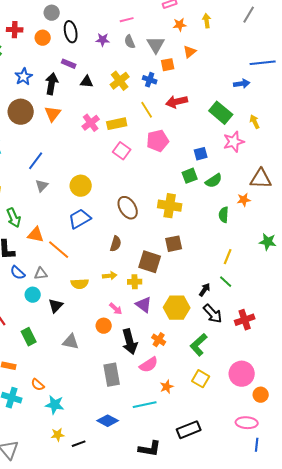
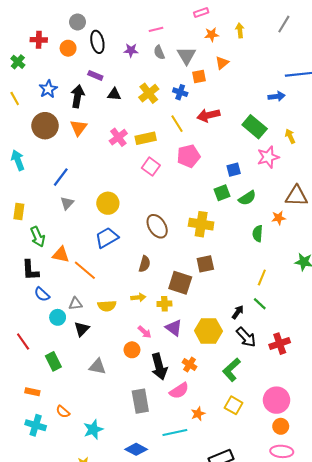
gray triangle: (41, 274) -> (75, 304), moved
orange circle: (261, 395) -> (281, 426), moved
cyan star: (55, 405) -> (93, 429), moved, turned -30

